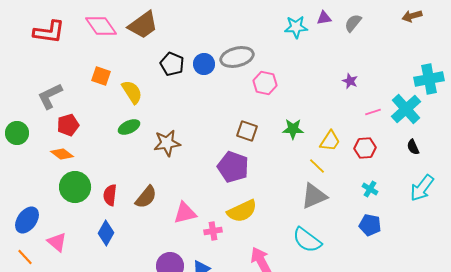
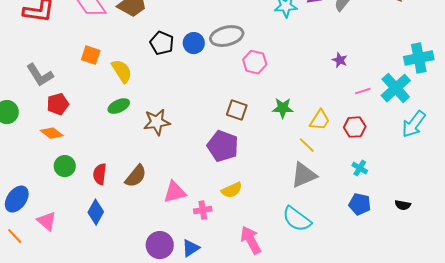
gray L-shape: (50, 96) -> (40, 75), turned -96
black semicircle: (413, 147) -> (403, 205), moved, turned -56
green circle: (75, 187) -> (65, 166), size x0.7
cyan arrow: (422, 188) -> (414, 124), moved
yellow semicircle: (242, 211) -> (232, 190), size x0.7

